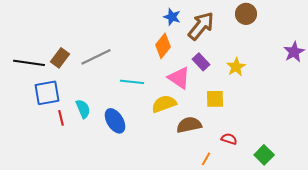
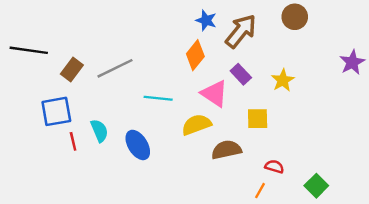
black line: (29, 63) -> (29, 50), moved
orange line: (206, 159) -> (260, 191), moved

